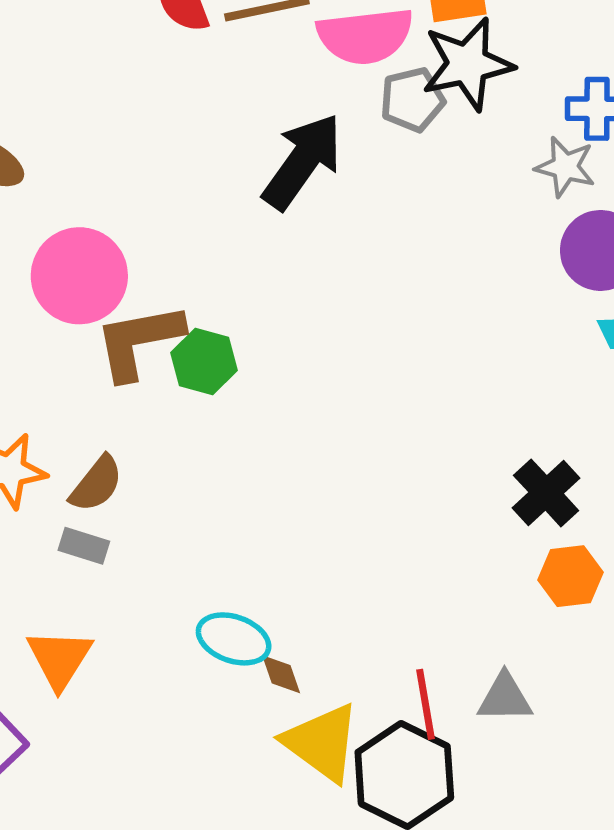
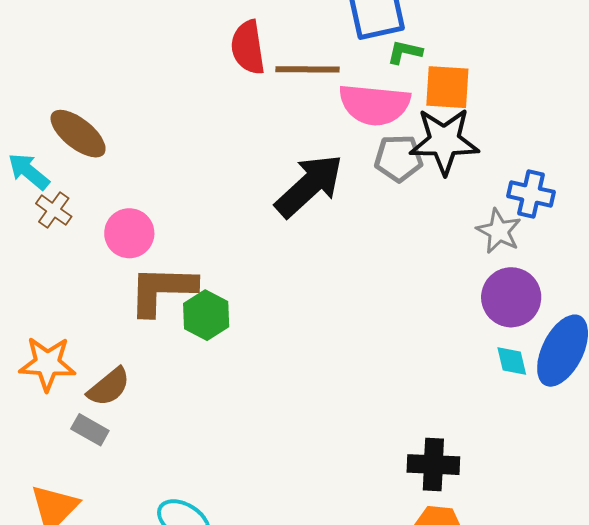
pink circle: (79, 276) -> (129, 233), size x0.7
black cross: (546, 493) -> (433, 465), turned 33

